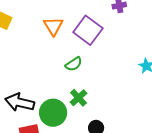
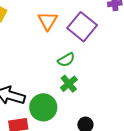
green cross: (79, 98) -> (69, 84), moved

